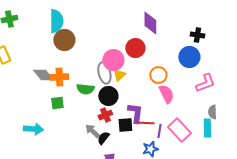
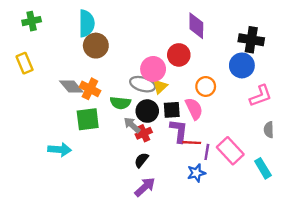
black cross: (197, 35) -> (251, 40), size x1.5
gray ellipse: (104, 73) -> (143, 84), turned -60
orange cross: (59, 77) -> (90, 89), turned 30
pink semicircle: (166, 94) -> (194, 109), moved
green square: (57, 103) -> (88, 119), size x1.5
black square: (125, 125) -> (172, 110), moved
cyan rectangle: (207, 128) -> (263, 168), moved, turned -30
gray arrow: (92, 131) -> (132, 125), moved

